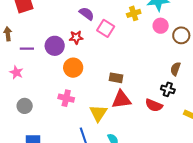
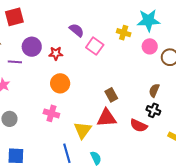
yellow cross: (134, 13) -> (124, 33), turned 32
red star: (76, 37) -> (56, 53), moved
purple circle: (55, 46) -> (32, 47), moved
brown semicircle: (175, 69) -> (154, 90), moved
brown rectangle: (116, 78) -> (111, 95), moved, turned 48

